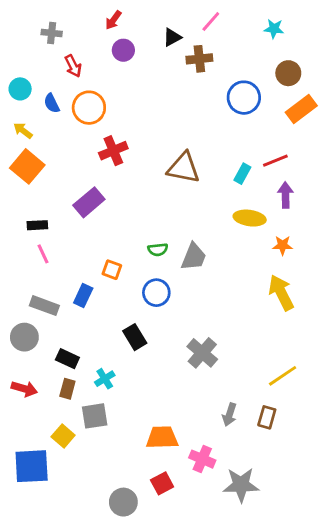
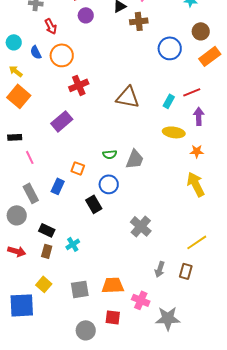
black rectangle: (37, 225) -> (15, 137), moved
gray rectangle: (44, 306) -> (31, 193), turned 42
black rectangle: (135, 337) -> (94, 204), moved
gray square: (95, 416) -> (80, 289), moved
red square: (162, 483) -> (113, 317), turned 35

